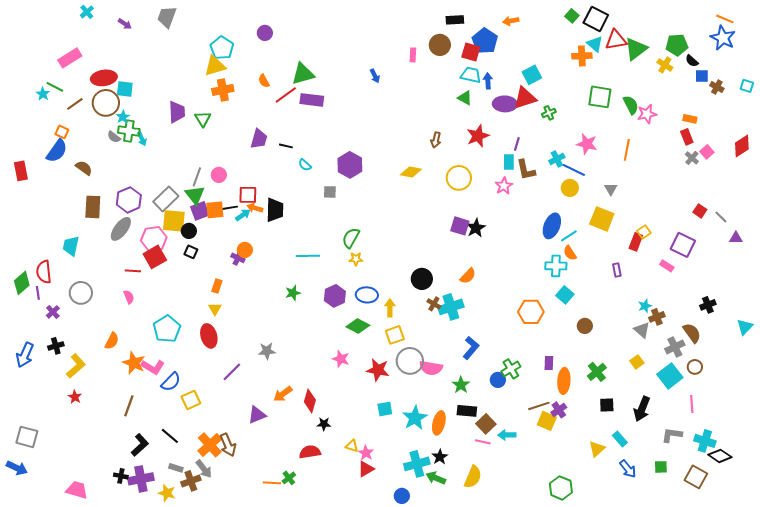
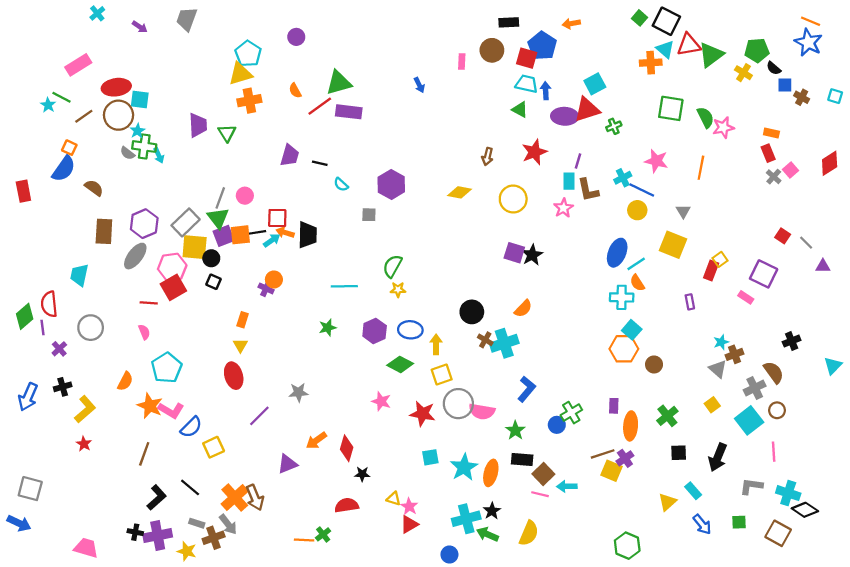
orange hexagon: (531, 312) -> (624, 349), moved
cyan pentagon: (167, 329) -> (167, 368), moved

